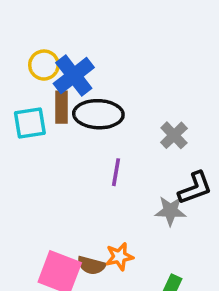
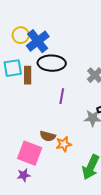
brown rectangle: (61, 107) -> (28, 75), moved
brown semicircle: (91, 265) -> (48, 136), moved

